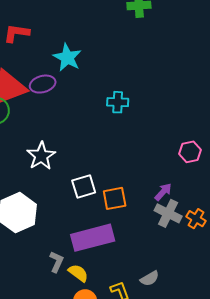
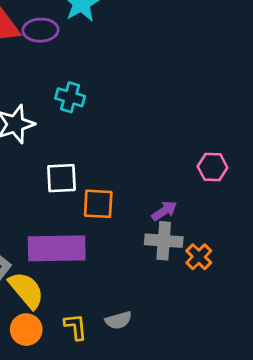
cyan cross: (118, 102) -> (70, 97), moved
gray cross: (168, 213) -> (164, 241), turned -36
yellow semicircle: (78, 273) -> (26, 290), size x1.4

